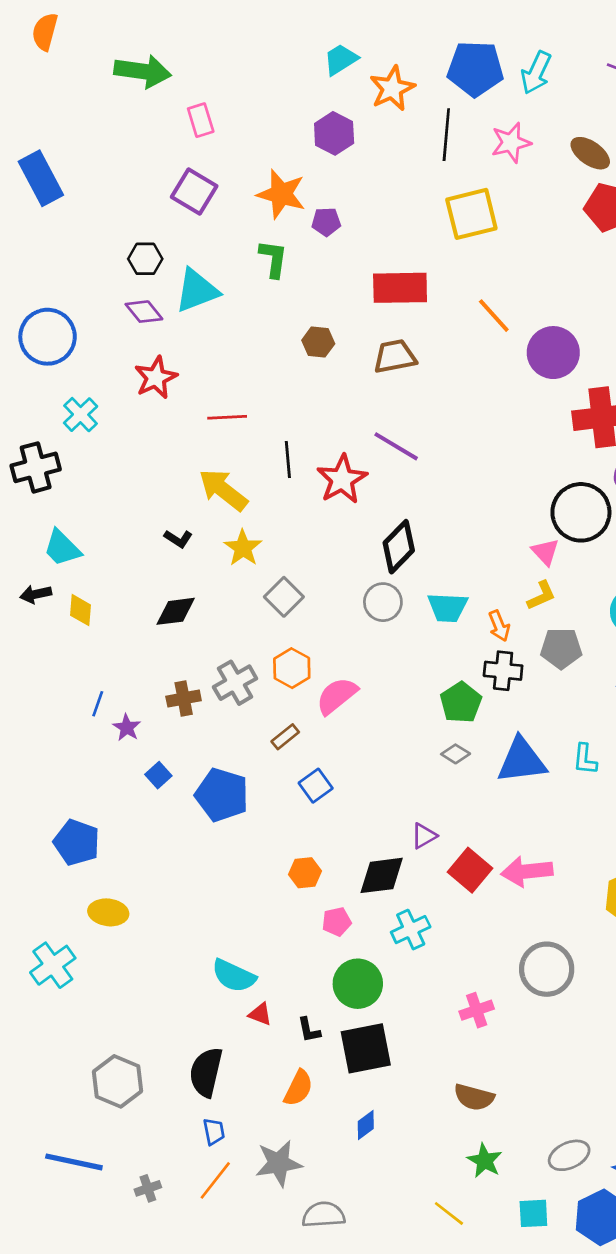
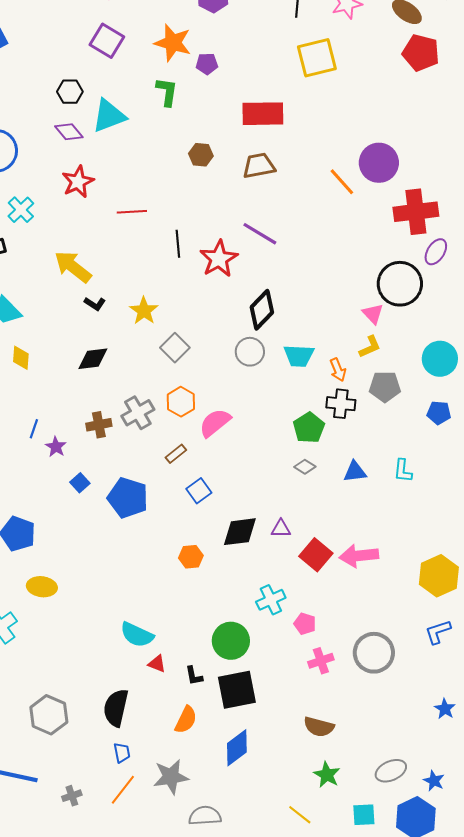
orange line: (494, 316) -> (342, 182), moved
yellow arrow: (223, 490) -> (73, 267), moved
blue triangle: (522, 761) -> (355, 472), size x0.6
purple triangle: (424, 836) -> (281, 529), turned 30
black diamond: (382, 875) -> (240, 532), moved
pink pentagon: (337, 922) -> (305, 624), moved, turned 30
gray circle: (547, 969) -> (374, 653), moved
blue diamond: (366, 1125) -> (237, 748), size x1.6

